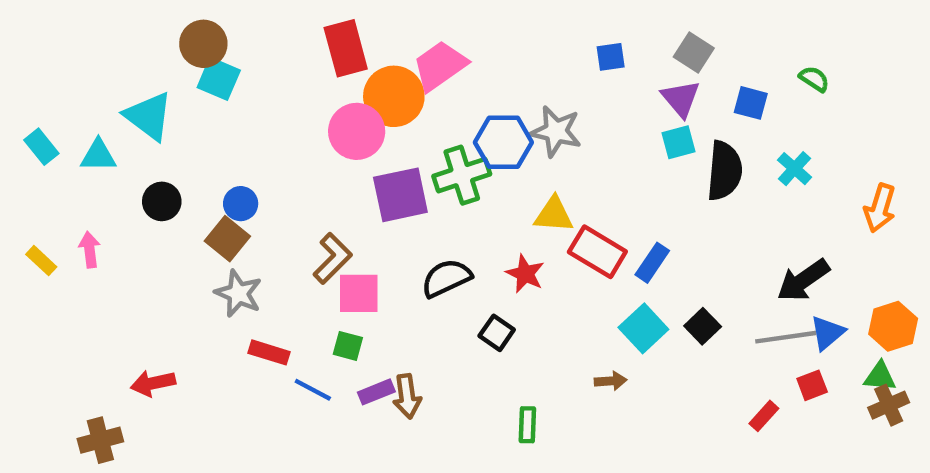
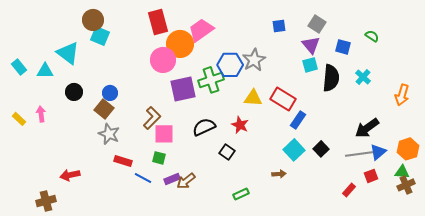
gray star: (556, 131) -> (254, 60), turned 30
red rectangle: (597, 252) -> (283, 99), moved
brown arrow: (407, 396) -> (186, 181), turned 60
green rectangle: (527, 425) -> (241, 194), turned 63

